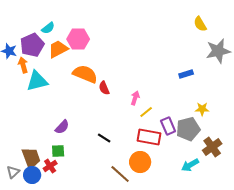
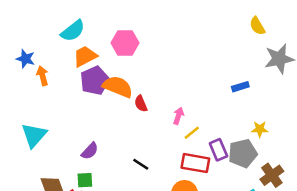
cyan semicircle: (48, 28) -> (73, 31), size x1.5
pink hexagon: (78, 39) -> (125, 43), moved
purple pentagon: (32, 45) -> (95, 81), moved
cyan triangle: (37, 81) -> (34, 135), moved, turned -35

